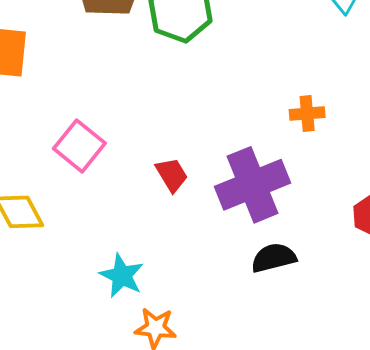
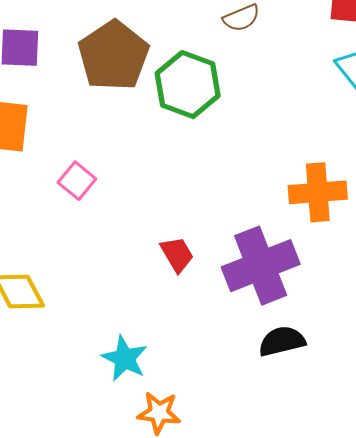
orange cross: (307, 114) -> (318, 192), size x1.6
pink square: (79, 146) -> (77, 181), moved, size x0.7

